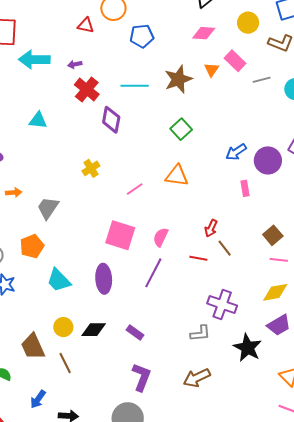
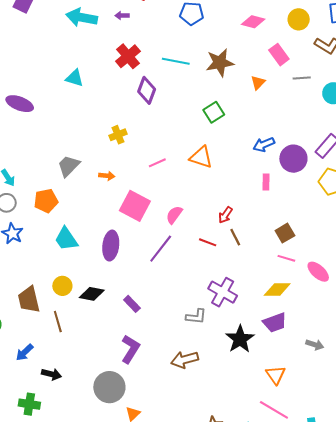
purple arrow: (75, 64) -> (122, 16), moved
orange triangle: (212, 70) -> (258, 83), moved
orange arrow: (14, 193) -> (107, 176), moved

